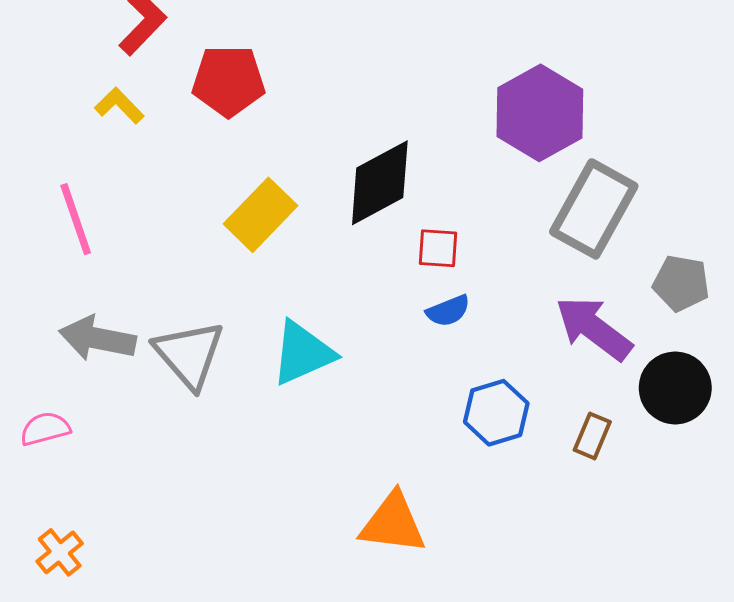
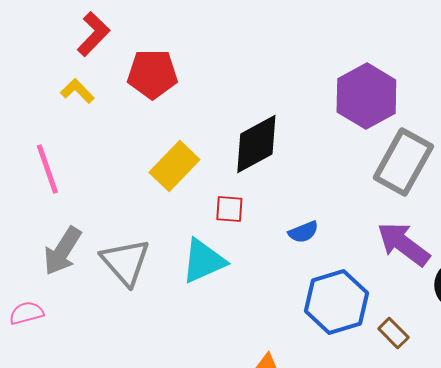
red square: (438, 248) -> (229, 209), moved
gray arrow: (97, 338) -> (62, 251), turned -69
blue hexagon: (496, 413) -> (336, 302), size x1.4
brown rectangle: (592, 436) -> (393, 333), moved, turned -68

